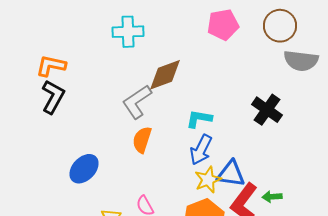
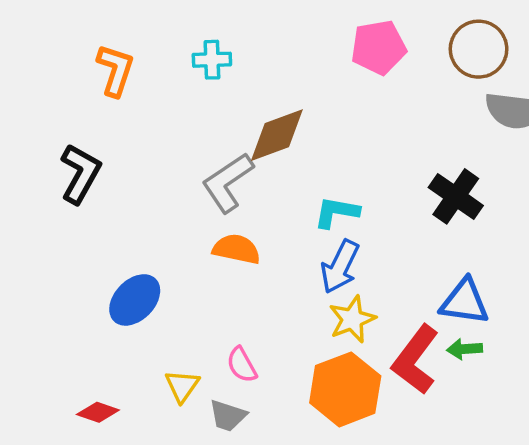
cyan cross: (128, 32) -> (212, 60), size x0.7
orange L-shape: (51, 66) -> (115, 70), moved, turned 96
orange semicircle: (142, 140) -> (236, 249), turned 84
blue triangle: (231, 174) -> (465, 302), moved

